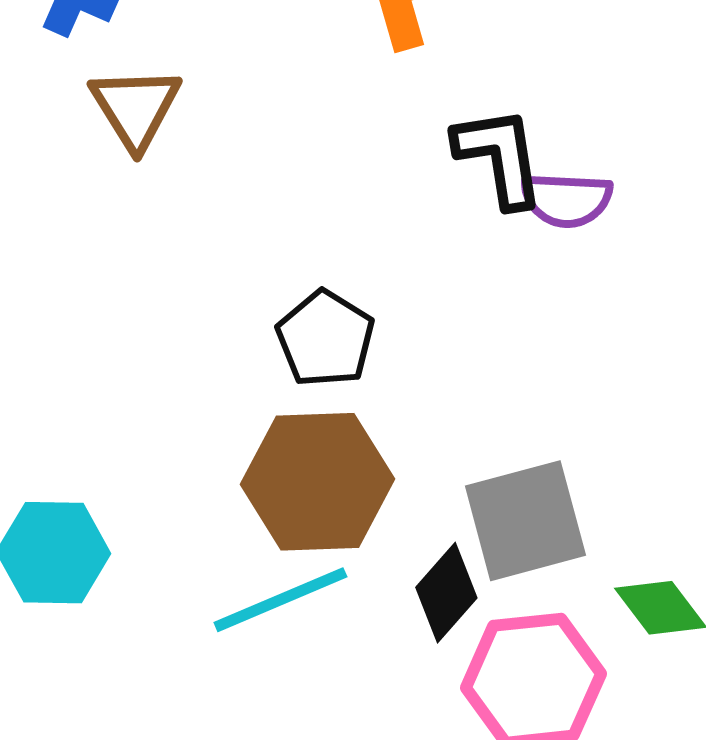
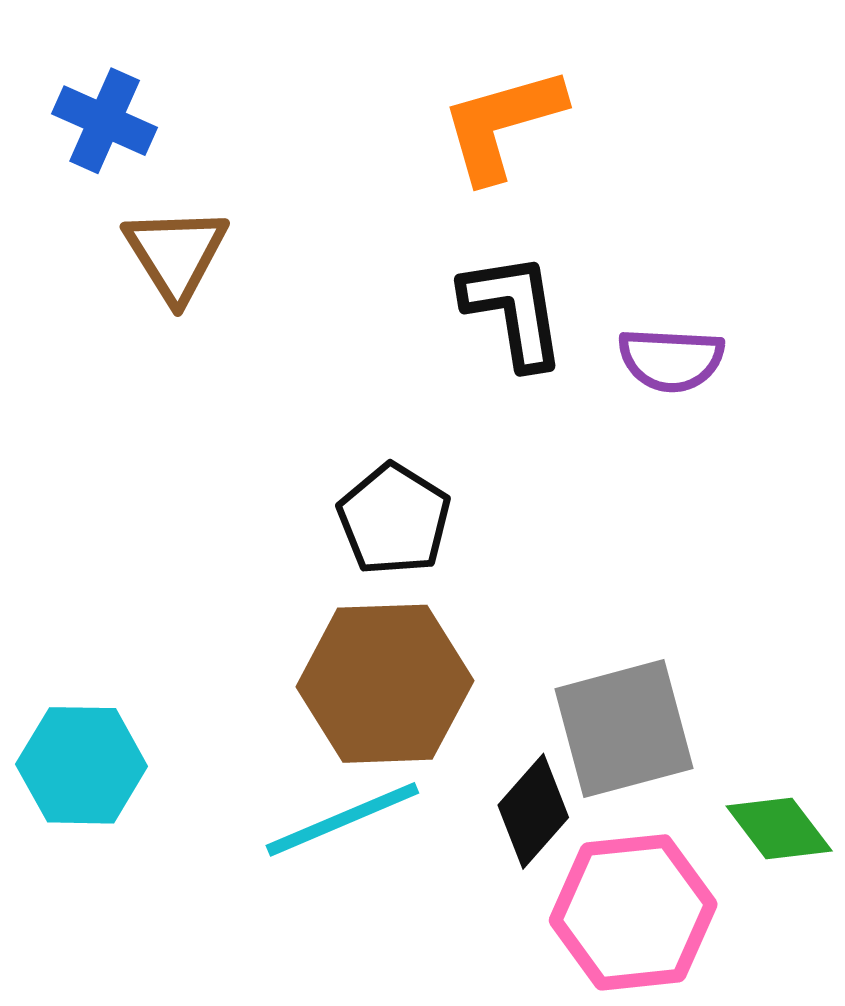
black L-shape: (499, 157) -> (514, 310), moved

